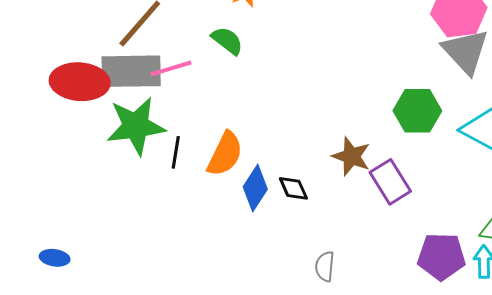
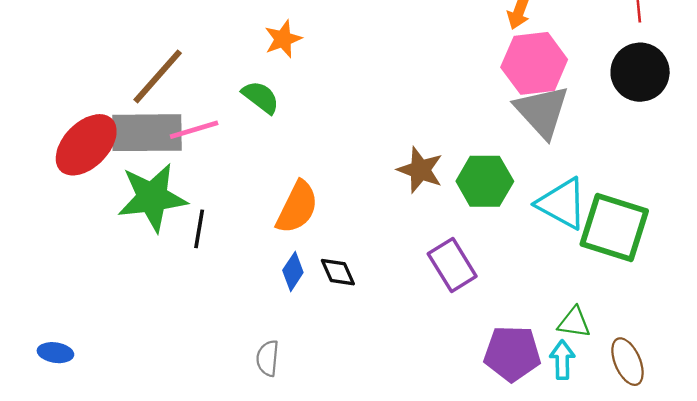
red ellipse: (80, 82) -> (86, 145), turned -50
orange semicircle: (225, 154) -> (297, 207), moved
brown star: (351, 156) -> (420, 170), moved
blue diamond: (255, 188) -> (293, 271), size x0.7
gray semicircle: (325, 266) -> (268, 358), moved

